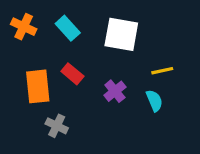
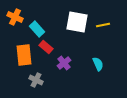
cyan rectangle: (68, 28) -> (37, 29), moved
yellow line: (162, 71) -> (103, 25), moved
purple cross: (115, 91) -> (64, 63), moved

